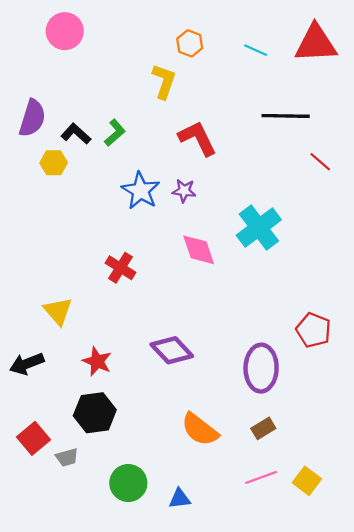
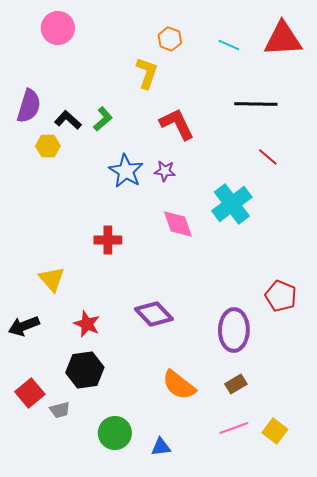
red line: (320, 162) -> (268, 157), moved
red cross: (121, 268) -> (108, 240), turned -32

